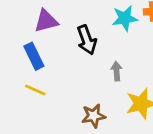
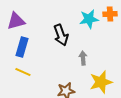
purple triangle: (46, 21) -> (16, 21), moved
blue rectangle: (34, 56) -> (22, 47), turned 42

